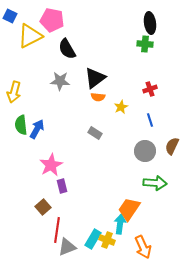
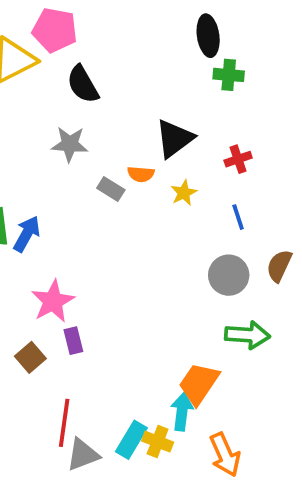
black ellipse: (150, 23) -> (208, 36), moved
black triangle: (95, 78) -> (174, 139), moved
gray rectangle: (95, 133) -> (111, 189), moved
brown square: (43, 207) -> (30, 357), moved

